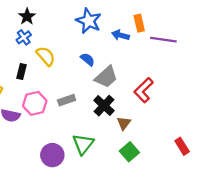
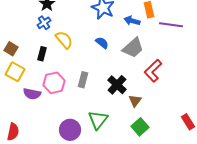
gray trapezoid: (106, 77) -> (133, 48), moved
gray rectangle: (67, 100) -> (83, 80), turned -56

